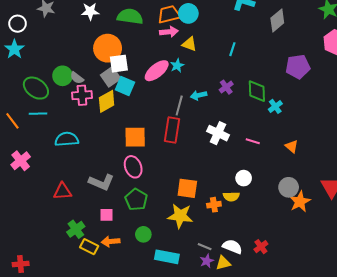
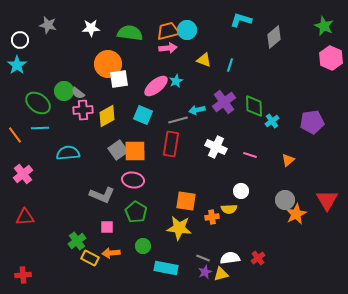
yellow triangle: (189, 44) -> (204, 60), moved
purple pentagon: (298, 67) -> (312, 122), moved
gray square: (111, 77) -> (118, 150), moved
cyan square: (125, 86) -> (143, 115), moved
purple cross: (226, 87) -> (224, 102), size x1.6
gray line: (179, 105) -> (178, 120), turned 60
orange triangle: (292, 146) -> (288, 160), turned 40
pink ellipse: (133, 167) -> (133, 180), turned -60
red triangle: (63, 191) -> (25, 217), moved
white semicircle: (232, 247) -> (230, 258), turned -30

